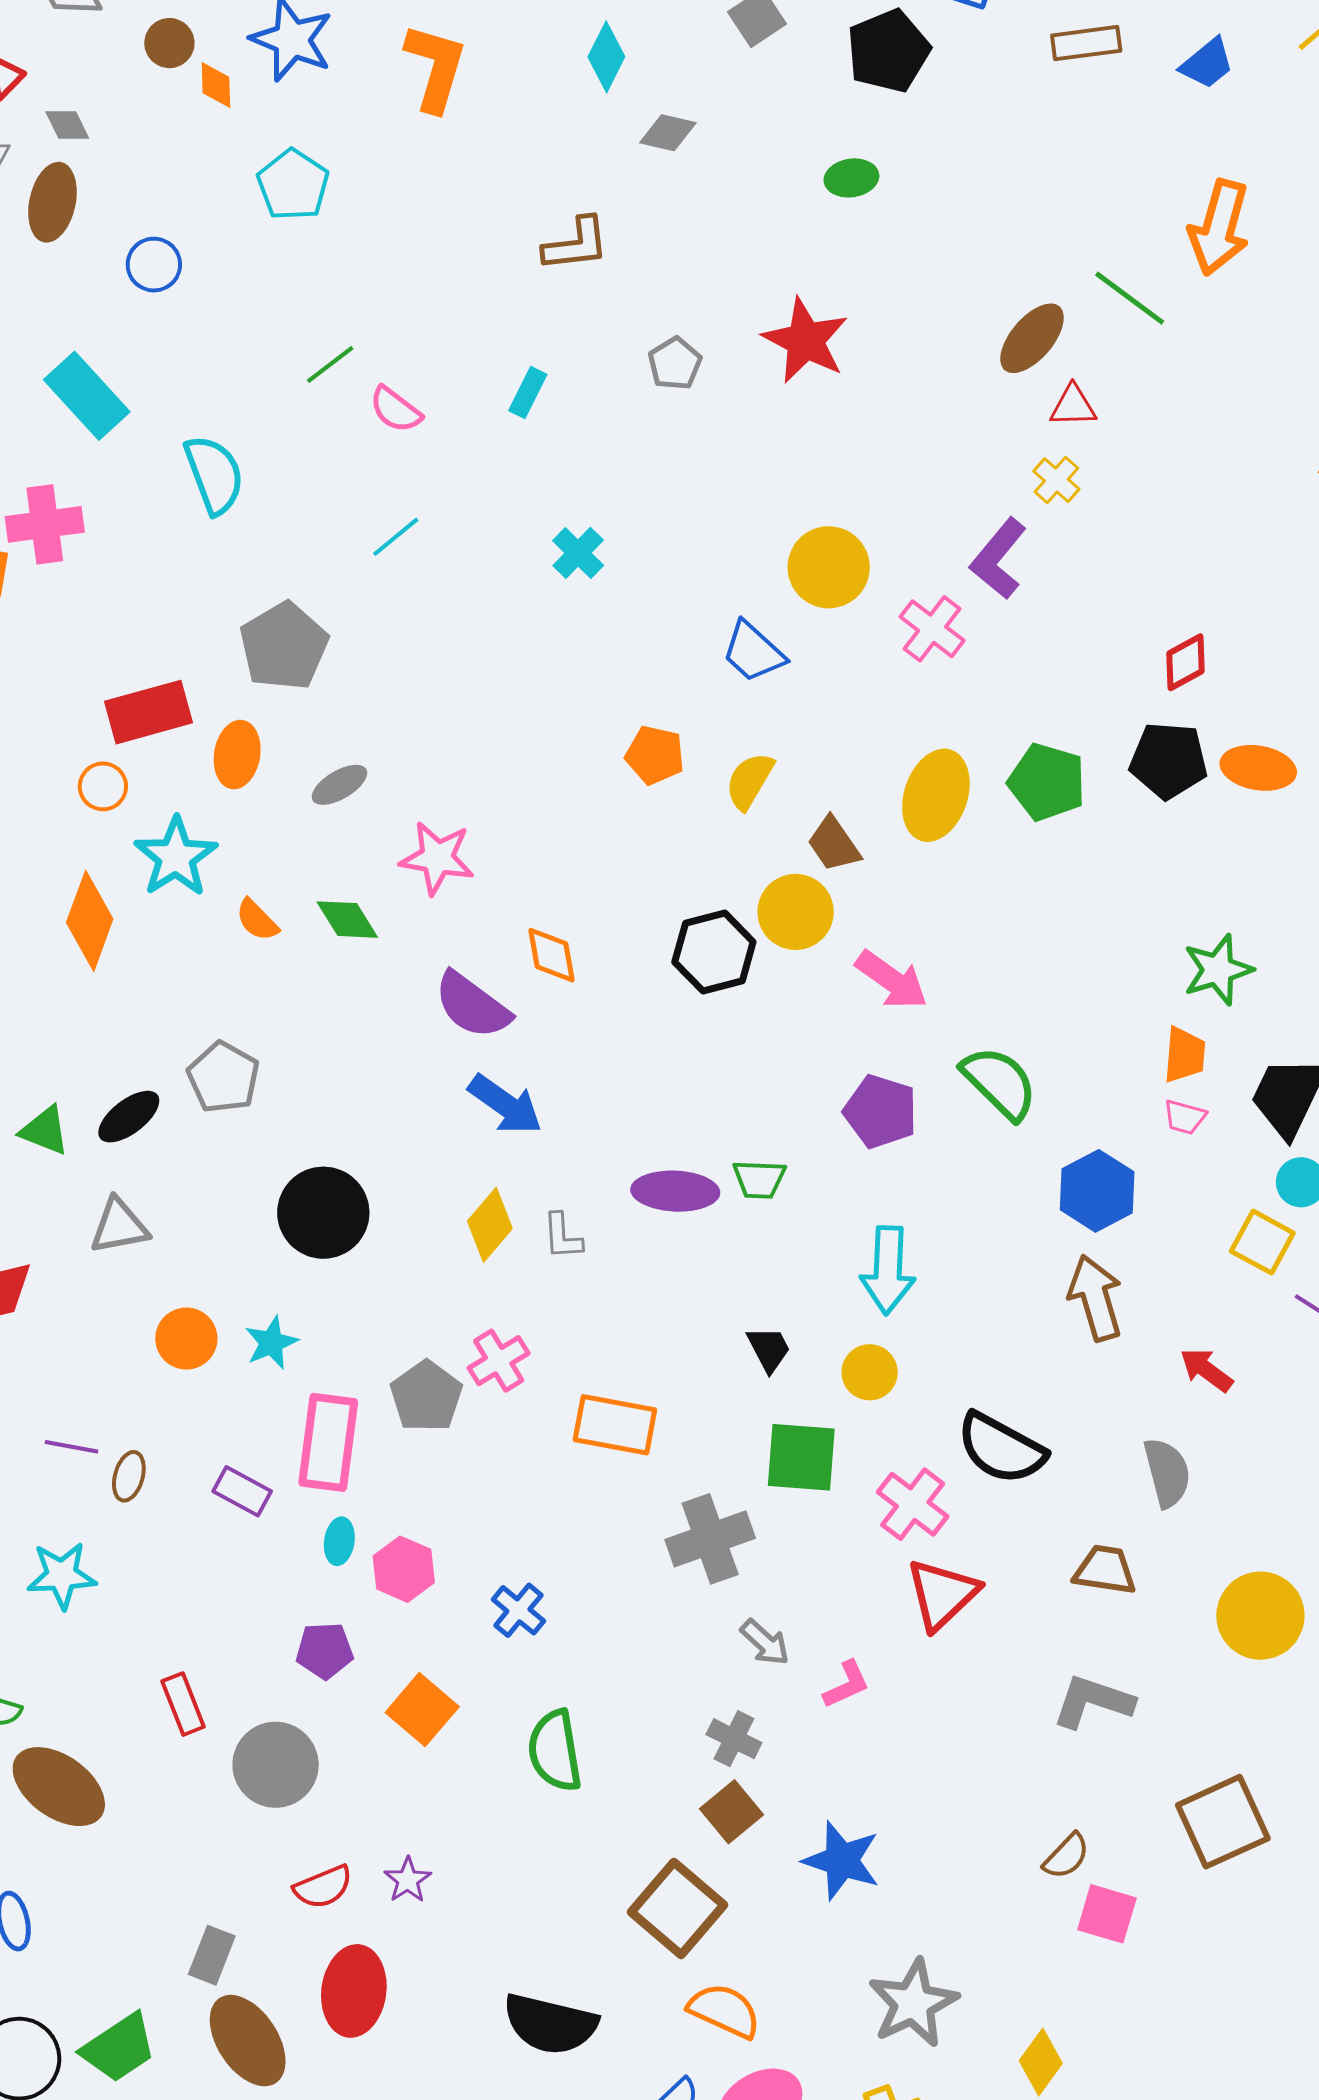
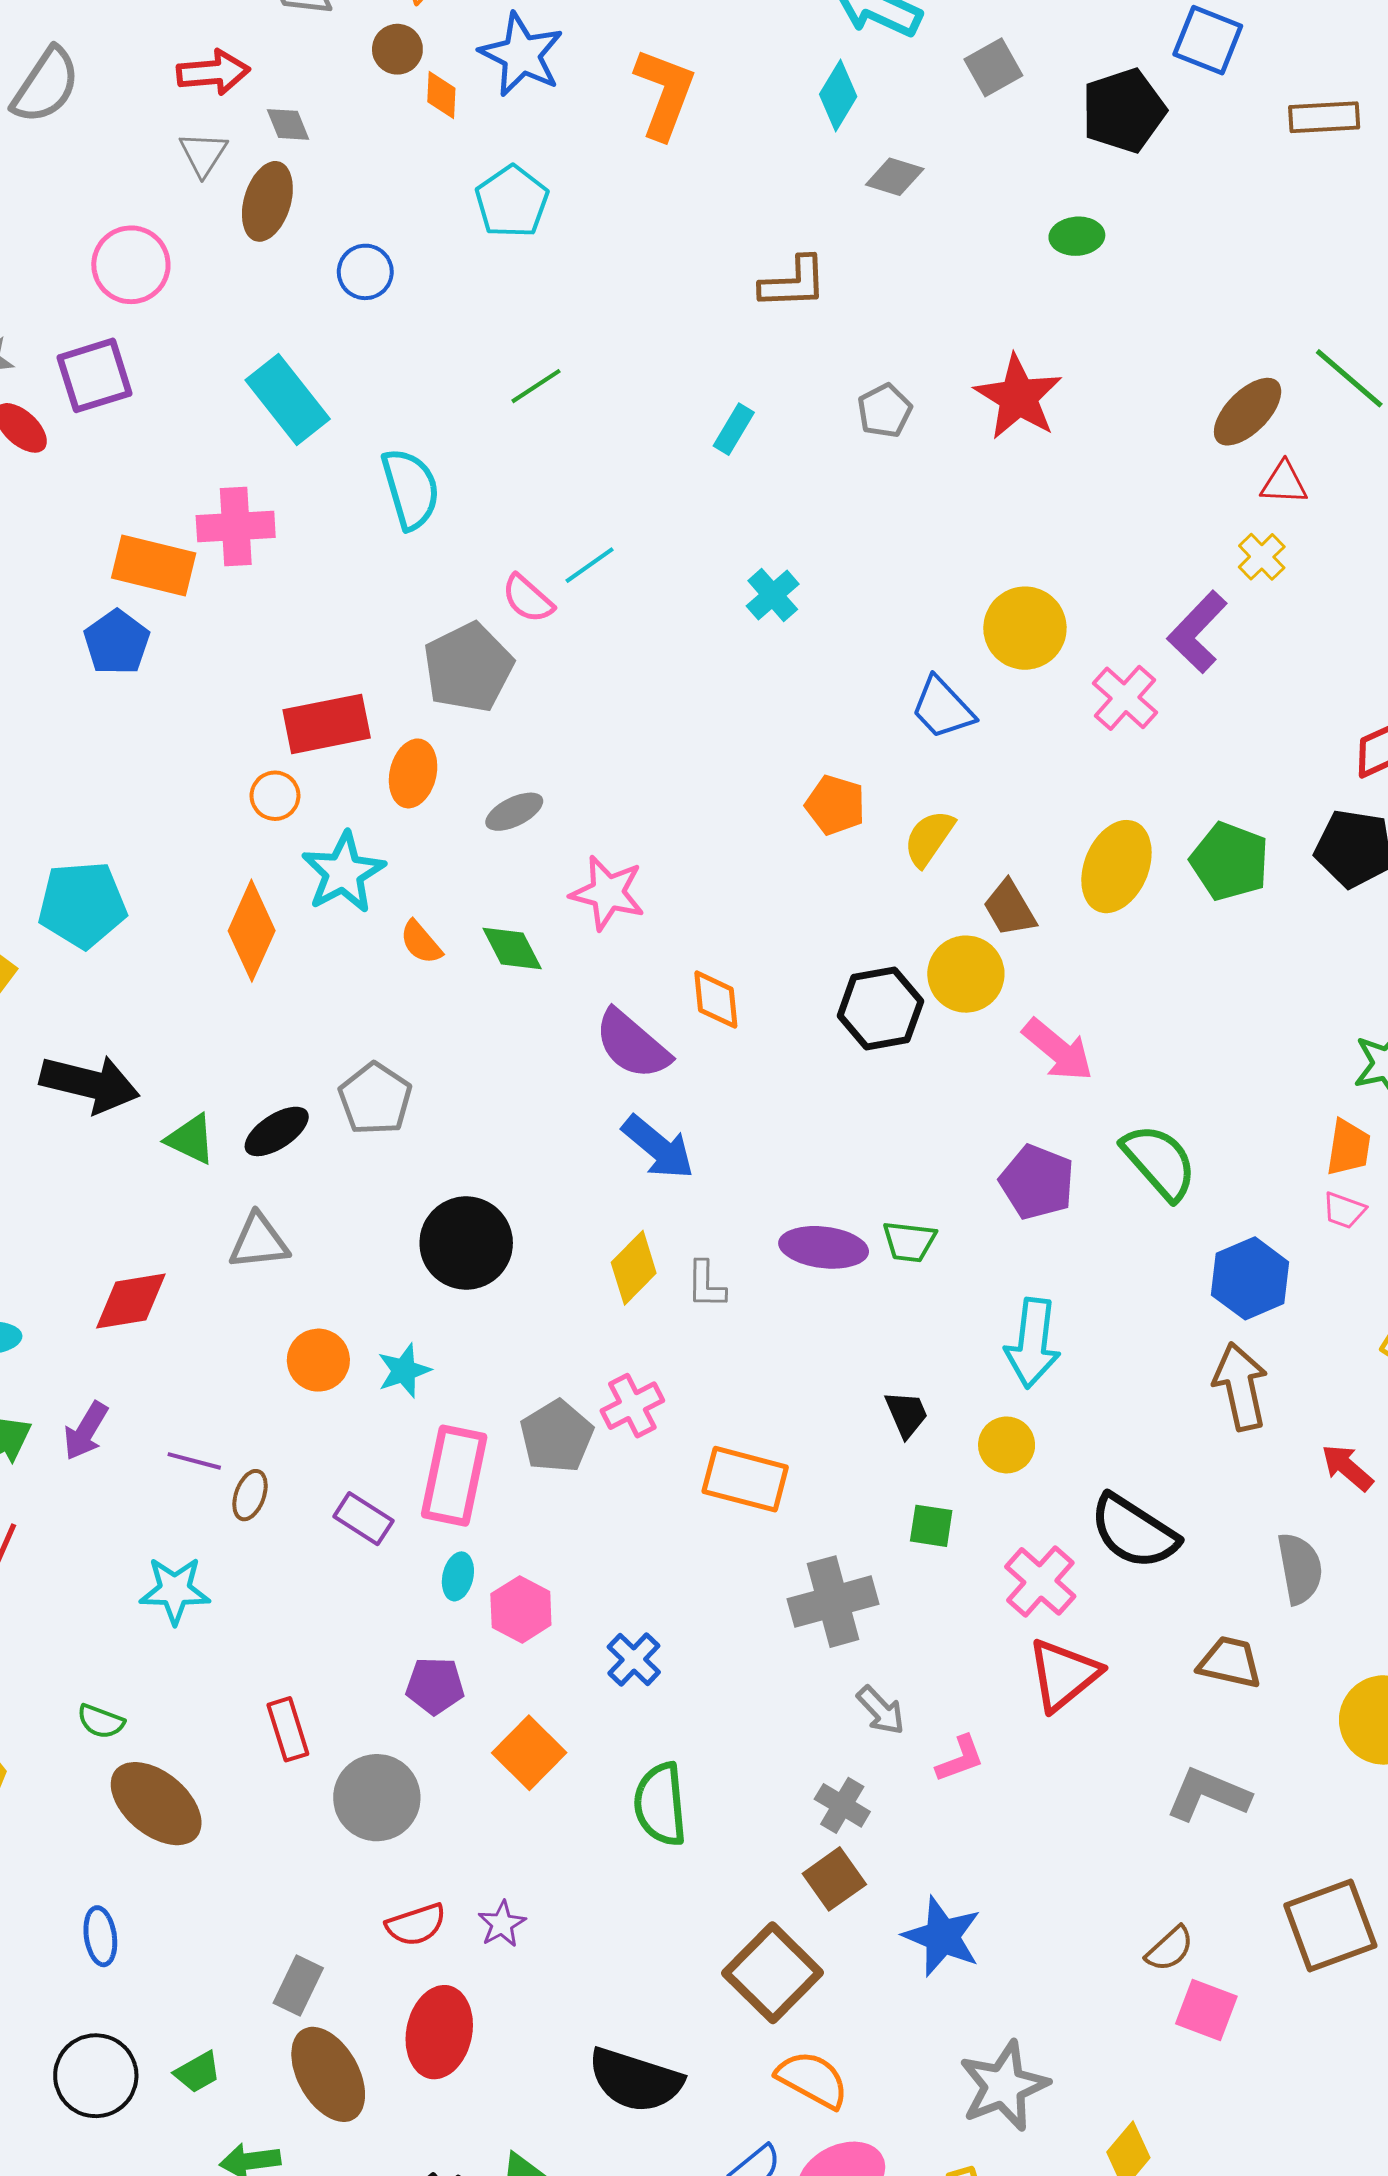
pink semicircle: (395, 410) -> (528, 599), moved
green square: (801, 1457) -> (931, 1526), size x0.6
green trapezoid: (119, 2048) -> (198, 2072), size x0.6

